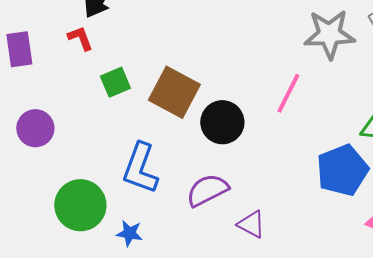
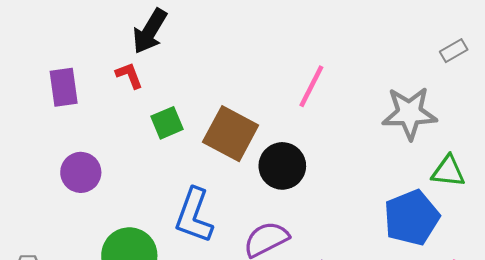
gray star: (329, 34) -> (409, 113), moved
pink line: (288, 93) -> (311, 86), moved

